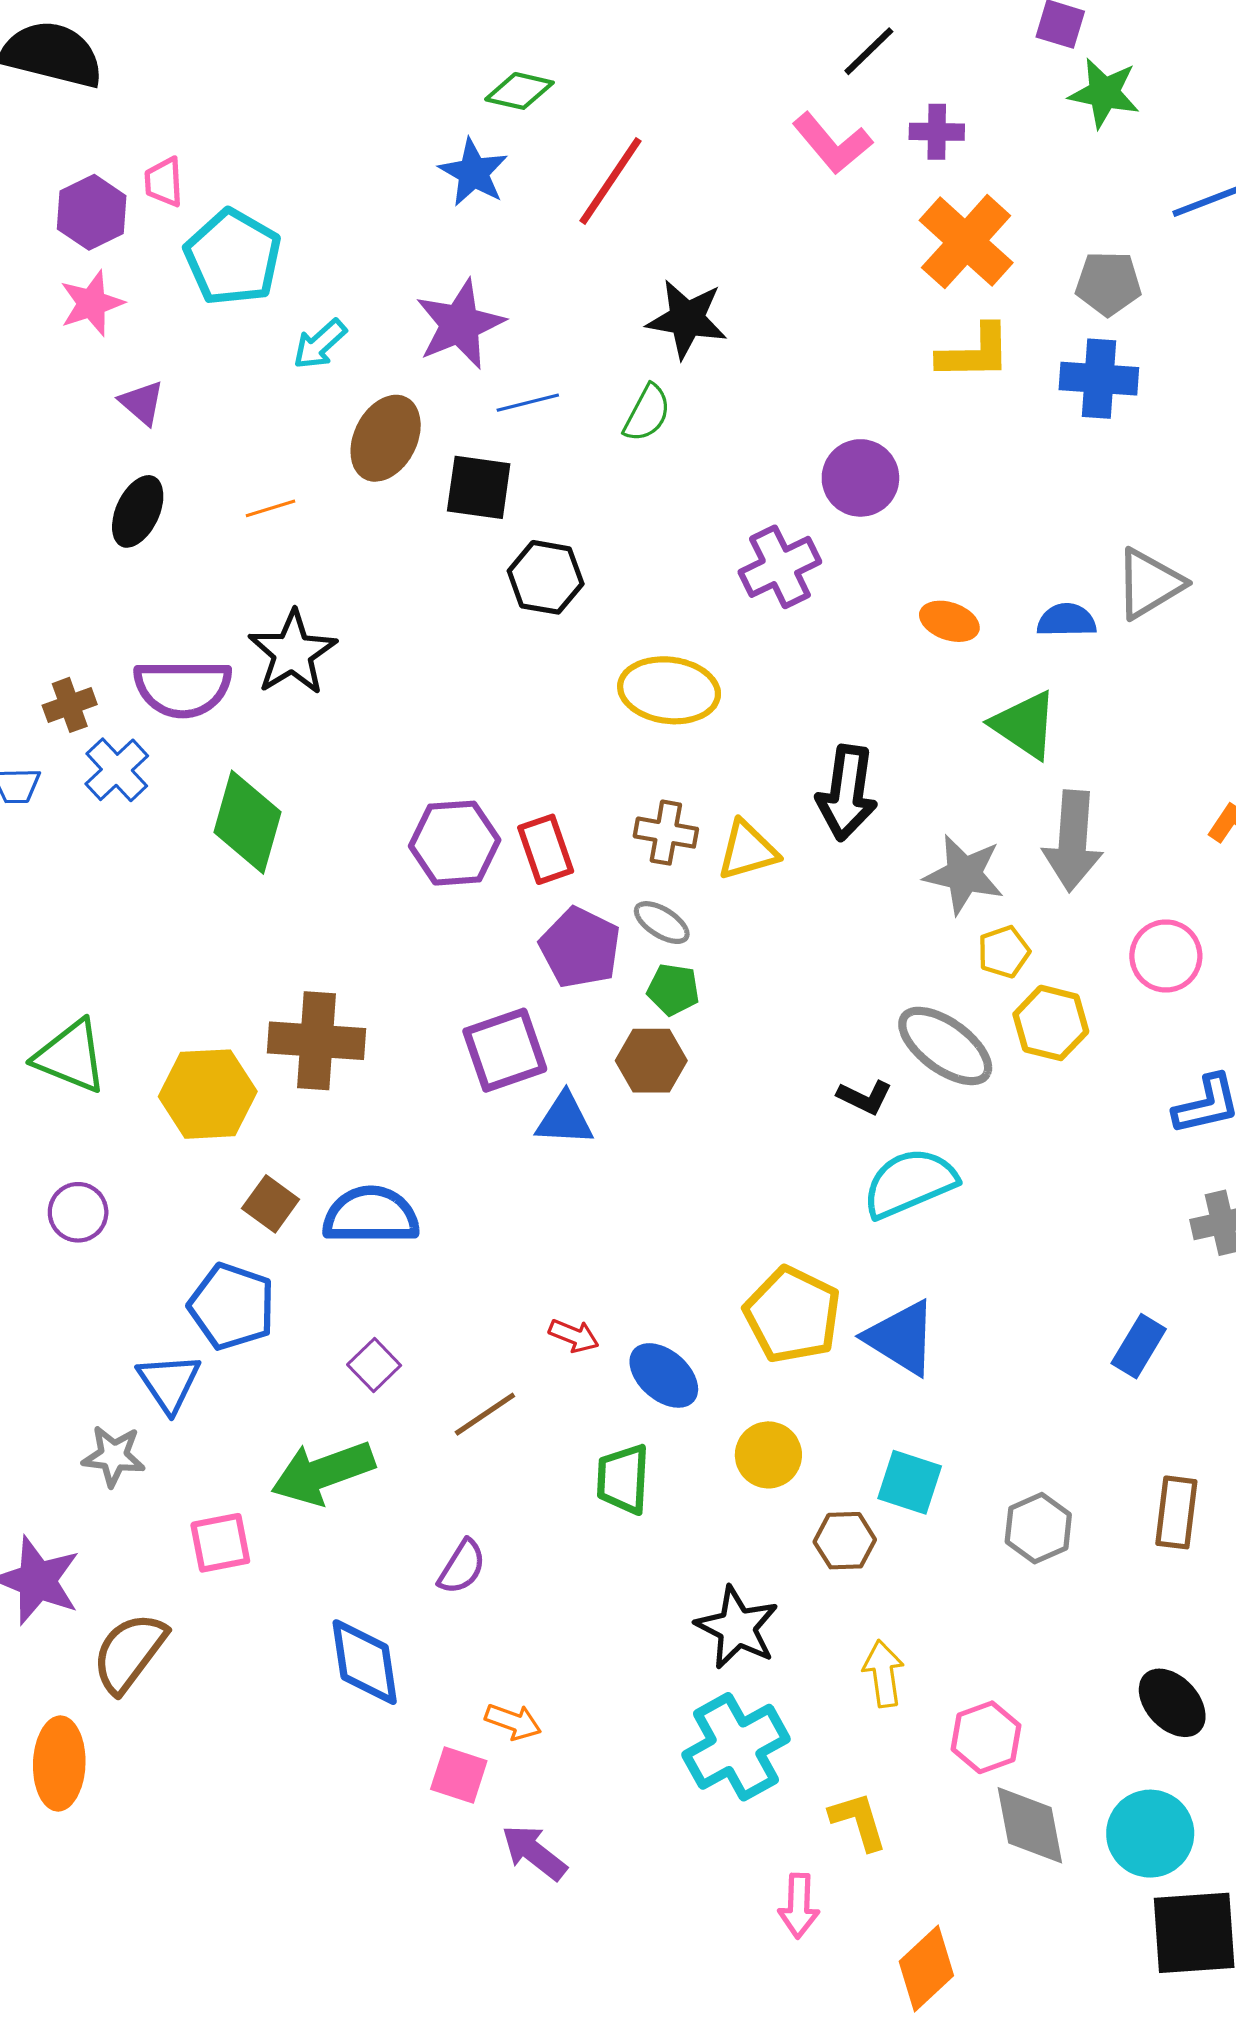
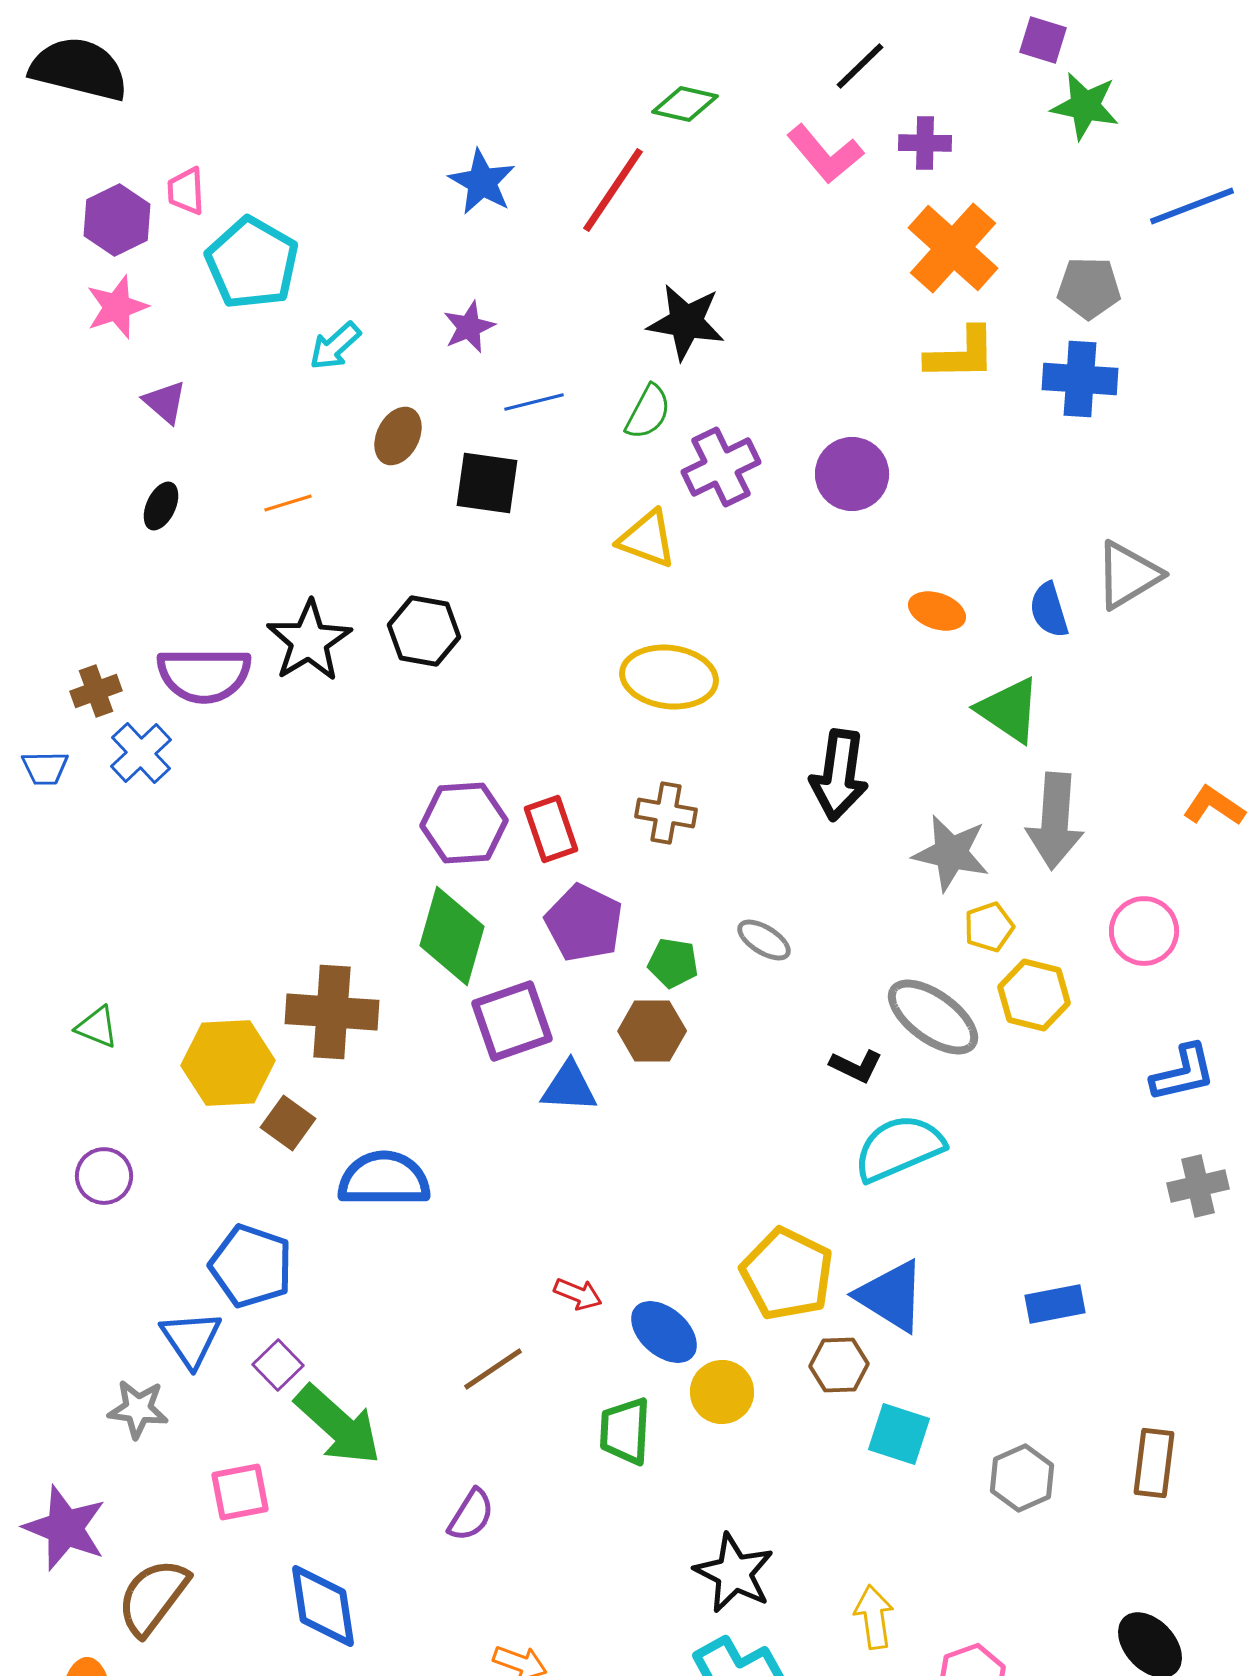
green diamond: (519, 91) -> (685, 104), moved
purple star: (460, 324) -> (469, 327), size x0.6
brown ellipse: (386, 438) -> (398, 436), size x0.7
black ellipse: (138, 511) -> (161, 506), size x0.7
purple cross: (780, 567) -> (721, 467), moved
black hexagon: (546, 577) -> (424, 631), moved
blue semicircle: (1067, 620) -> (1049, 610), turned -106
green diamond: (248, 822) -> (452, 936), moved
yellow triangle: (747, 850) -> (647, 539), moved, turned 36
gray ellipse: (662, 923) -> (764, 940), moved
green triangle: (71, 1056) -> (97, 1027), size x0.6
brown square: (271, 1204) -> (288, 1123), moved
blue rectangle: (1139, 1346) -> (1055, 1304), moved, turned 48
purple square: (374, 1365) -> (278, 1365), moved
yellow circle: (768, 1455) -> (722, 1392), moved
green arrow: (323, 1473) -> (338, 1425), turned -118
brown hexagon: (845, 1541) -> (839, 1365), moved
blue diamond: (365, 1662) -> (323, 1606), moved

